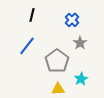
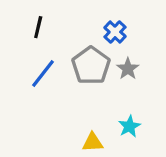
black line: (32, 15) -> (38, 27), moved
gray pentagon: (57, 61) -> (91, 66), moved

